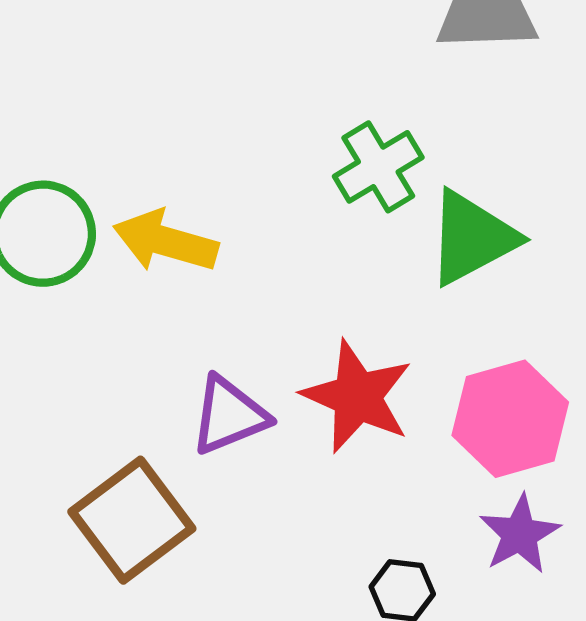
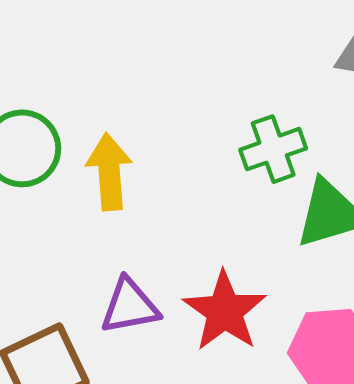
yellow arrow: (166, 241) -> (109, 172), turned 58

